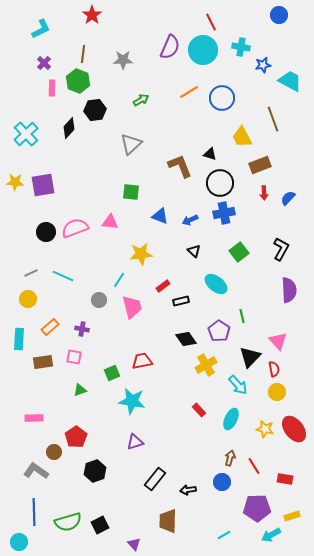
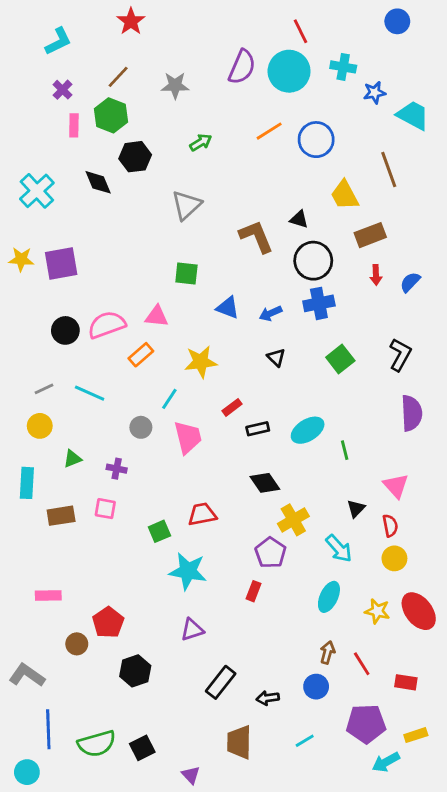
brown line: (83, 54) -> (118, 77), turned 36
black diamond: (69, 128) -> (98, 182), turned -65
cyan ellipse: (216, 284) -> (308, 430), moved, turned -70
orange rectangle: (50, 327) -> (141, 355), moved
purple pentagon: (219, 331) -> (271, 553), moved
black triangle: (250, 357) -> (356, 509), size x0.6
green triangle: (80, 390) -> (72, 459), moved
red rectangle: (199, 410) -> (253, 591), moved, turned 64
gray L-shape: (36, 471) -> (27, 675), moved
cyan line: (224, 535) -> (305, 741), moved

